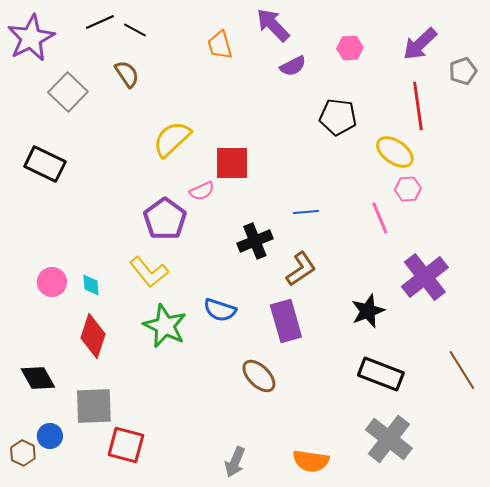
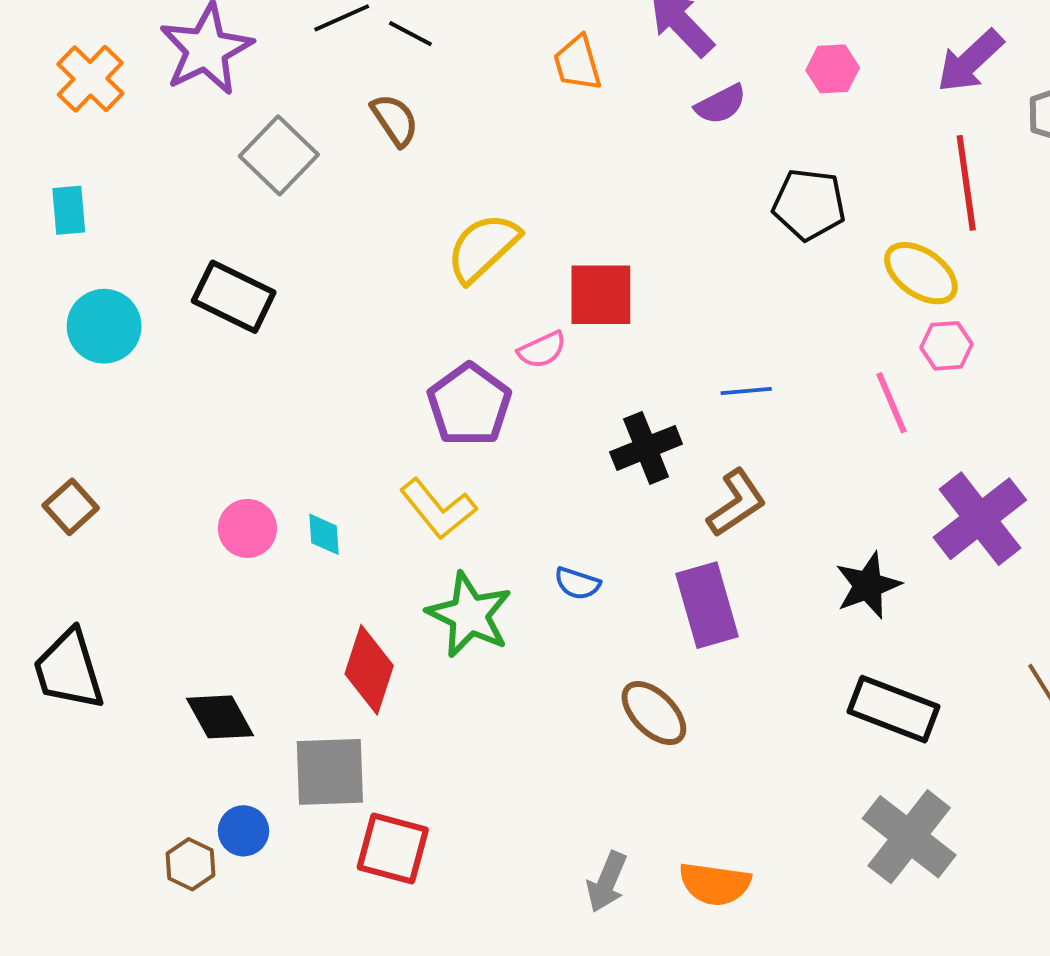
blue semicircle: (220, 310) -> (577, 583), size x0.7
red diamond: (93, 336) -> (369, 670), moved
orange semicircle: (311, 461) -> (715, 884), moved

